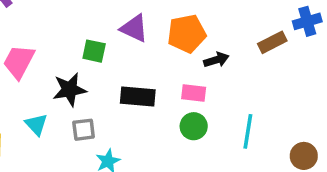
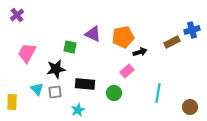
pink rectangle: (194, 93) -> (127, 71), turned -48
black rectangle: (138, 97) -> (85, 84), moved
green circle: (194, 126) -> (114, 93), moved
gray square: (84, 130) -> (55, 92), moved

